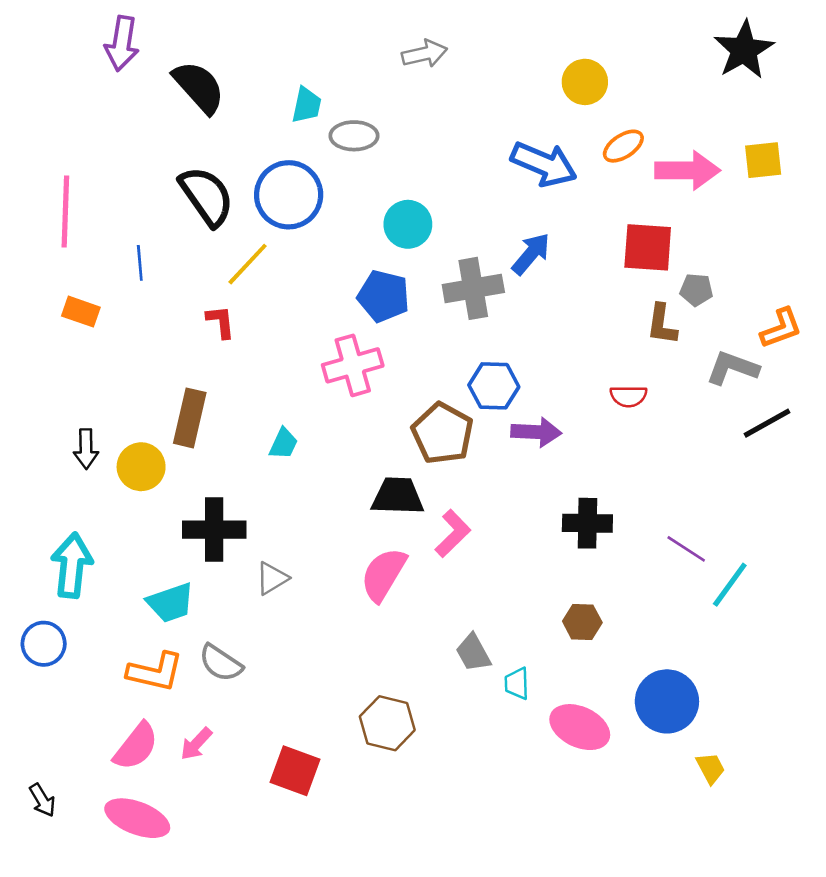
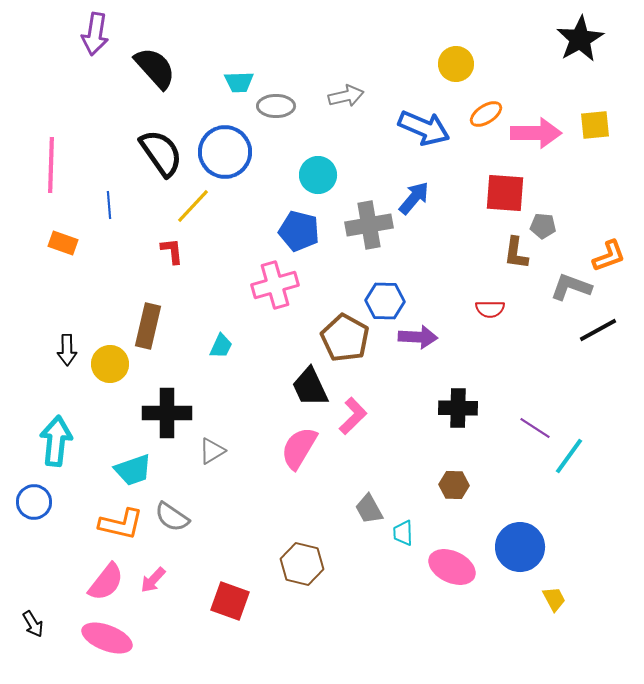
gray arrow: (425, 54) -> (346, 96), moved
cyan trapezoid: (307, 105) -> (239, 82), turned 76
black trapezoid: (398, 496) -> (310, 387), turned -117

